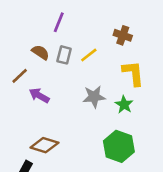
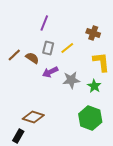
brown semicircle: (40, 52) -> (32, 58), moved
brown line: (20, 76) -> (14, 55), moved
purple arrow: (39, 95) -> (50, 72), moved, turned -56

